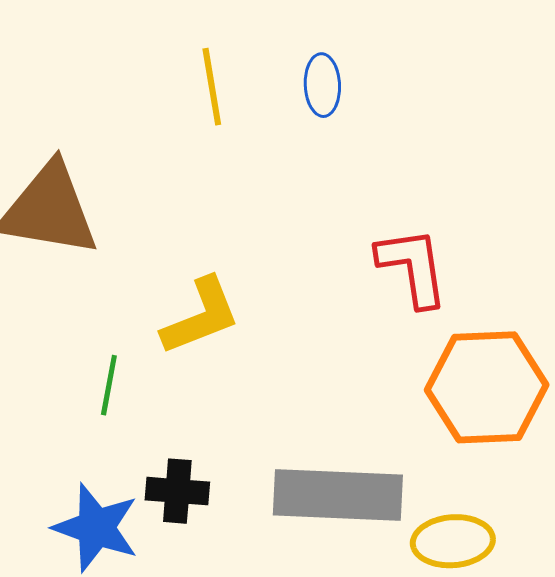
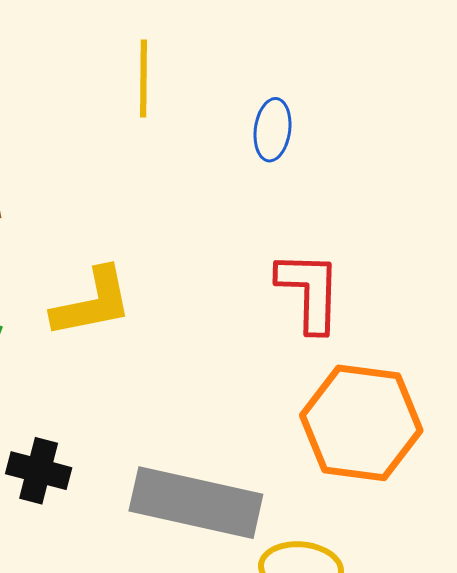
blue ellipse: (322, 85) -> (272, 130), moved

